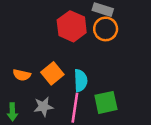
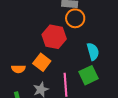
red hexagon: (72, 26) -> (54, 37), moved
cyan semicircle: (81, 81) -> (93, 52), moved

